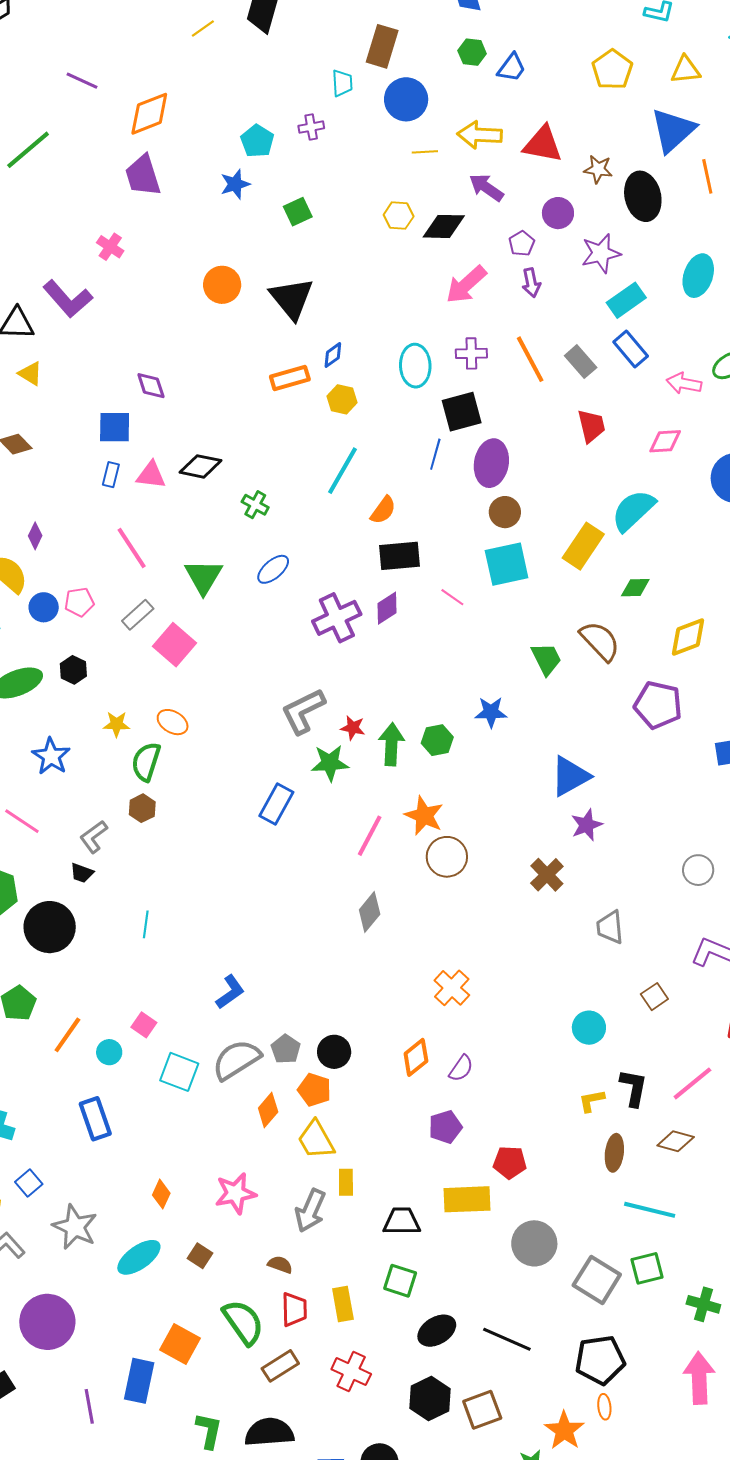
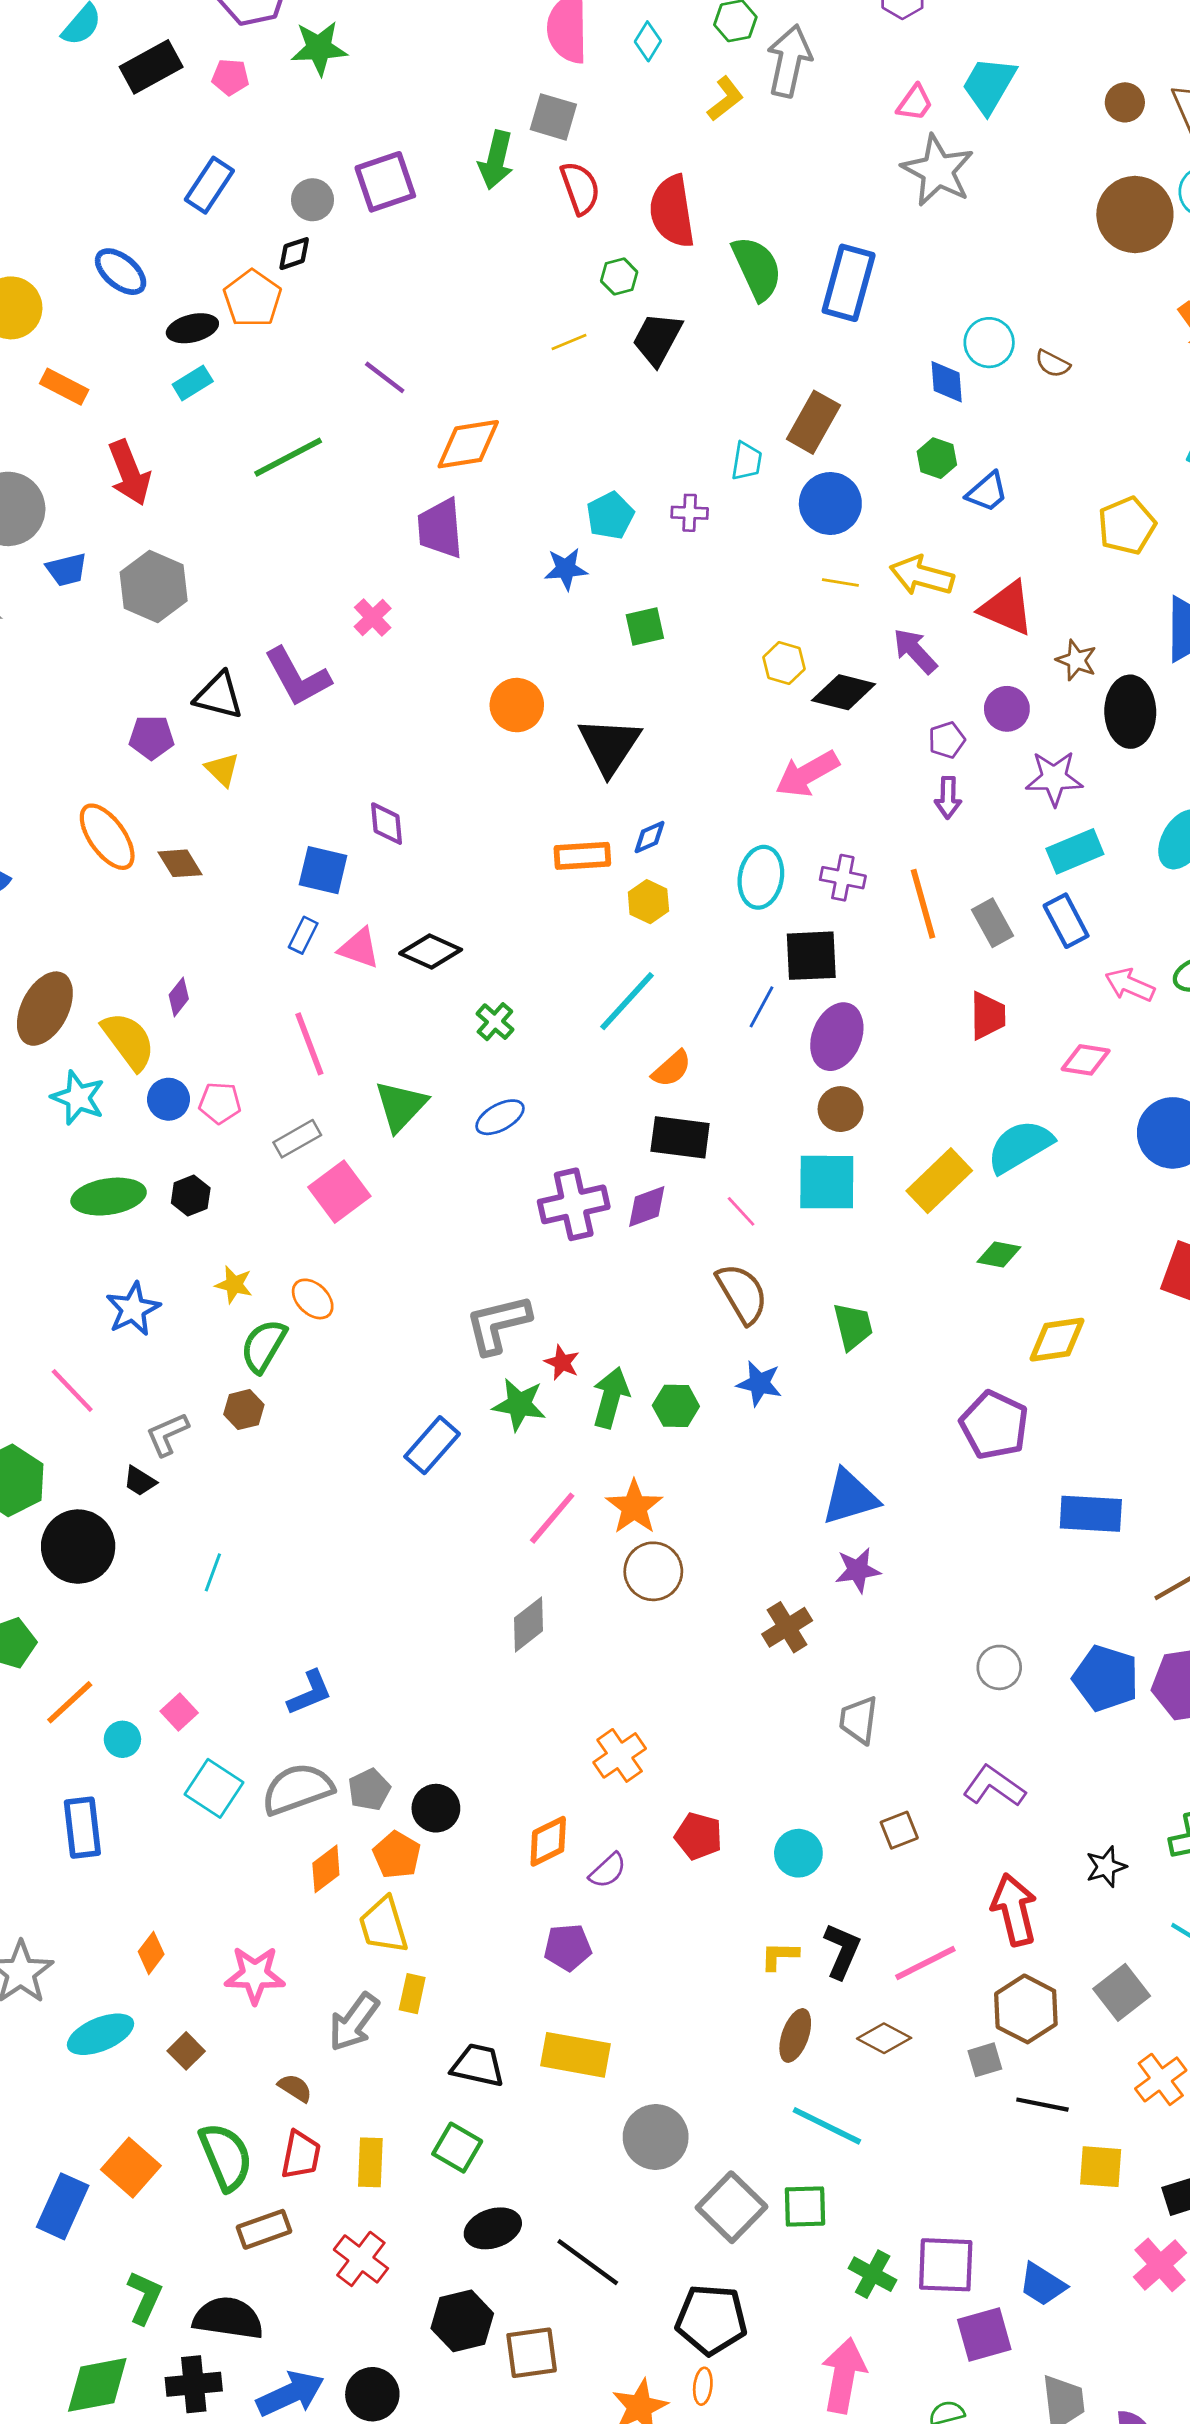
pink arrow: (466, 285) -> (807, 774), moved
brown semicircle: (600, 641) -> (742, 1294), moved
red pentagon: (510, 1162) -> (698, 1836), moved

